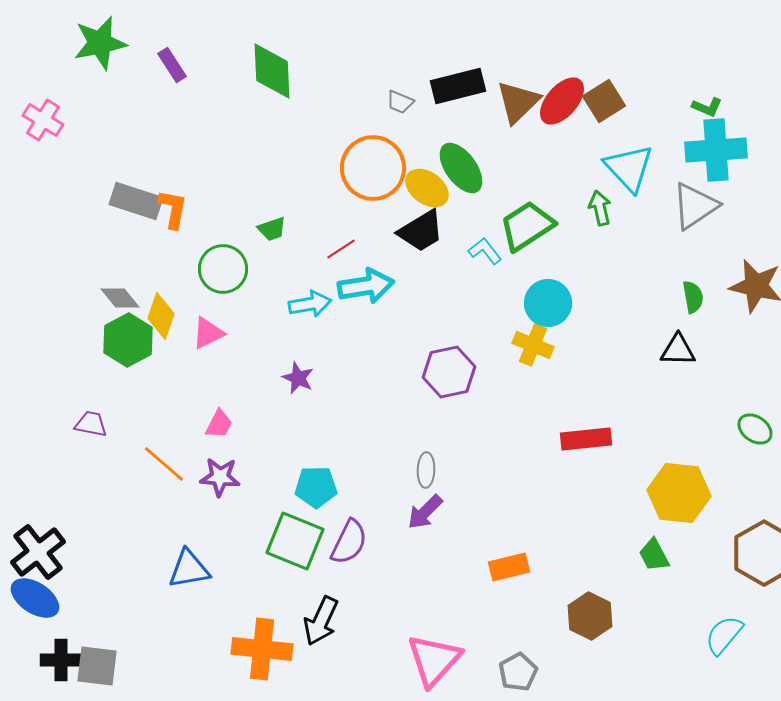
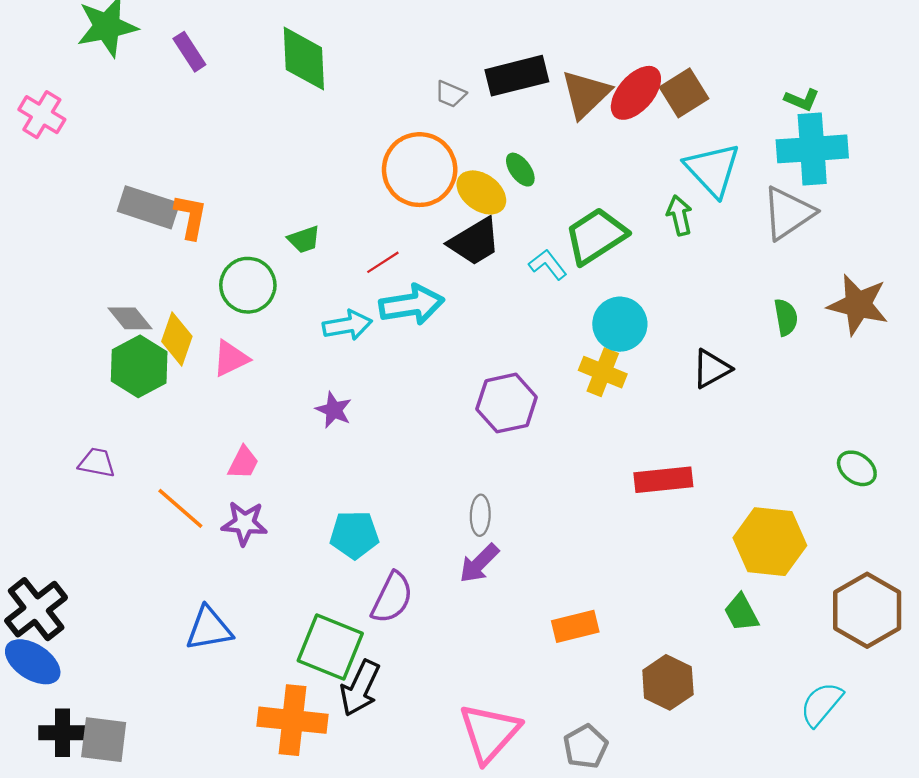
green ellipse: (461, 168) -> (520, 170), size x0.6
black triangle: (678, 350) -> (711, 369), moved, turned -30
green square: (295, 541) -> (330, 647), moved

